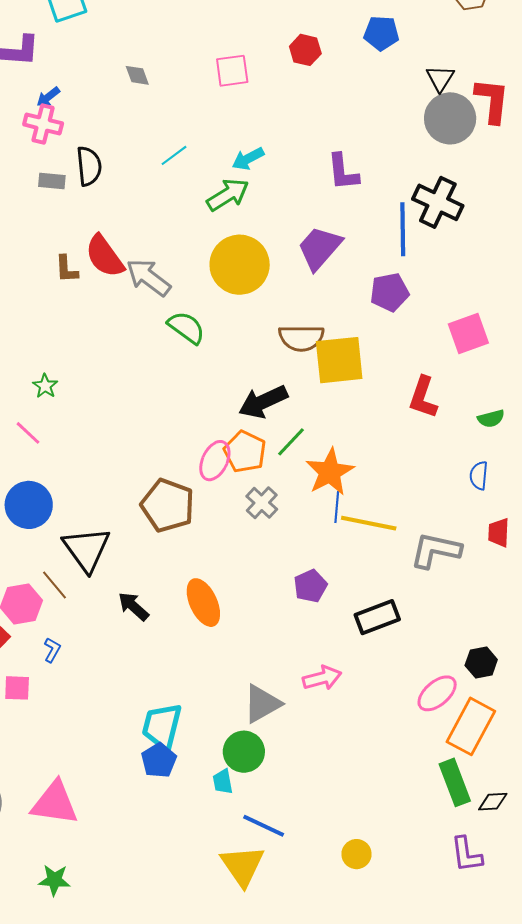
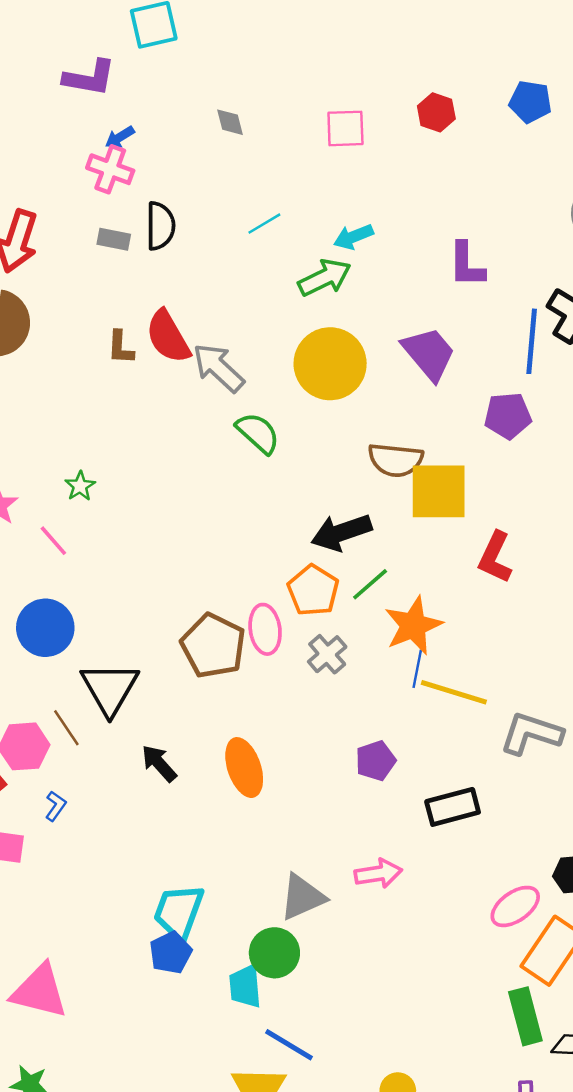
purple trapezoid: (320, 248) -> (429, 354), turned 93
red L-shape: (423, 397) -> (495, 557), moved
pink ellipse: (215, 461) -> (265, 629), moved, turned -39
cyan trapezoid: (223, 782) -> (245, 986), size x1.4

